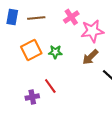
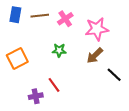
pink cross: (71, 17) -> (65, 19), moved
orange square: (31, 50) -> (17, 58), moved

